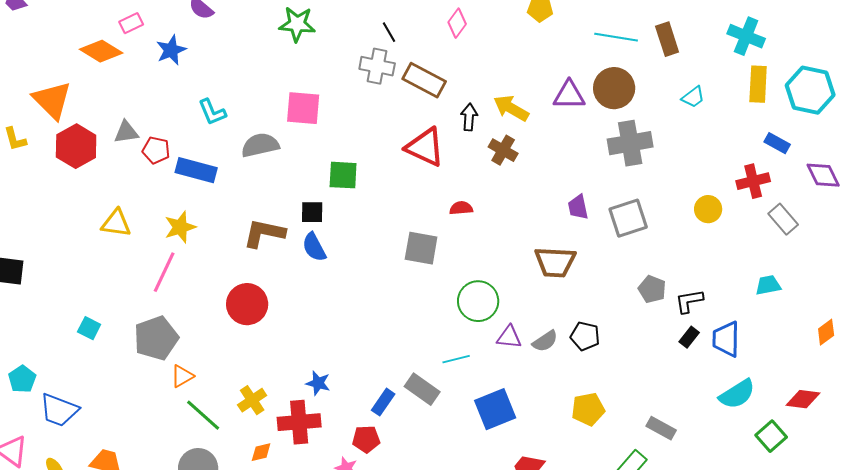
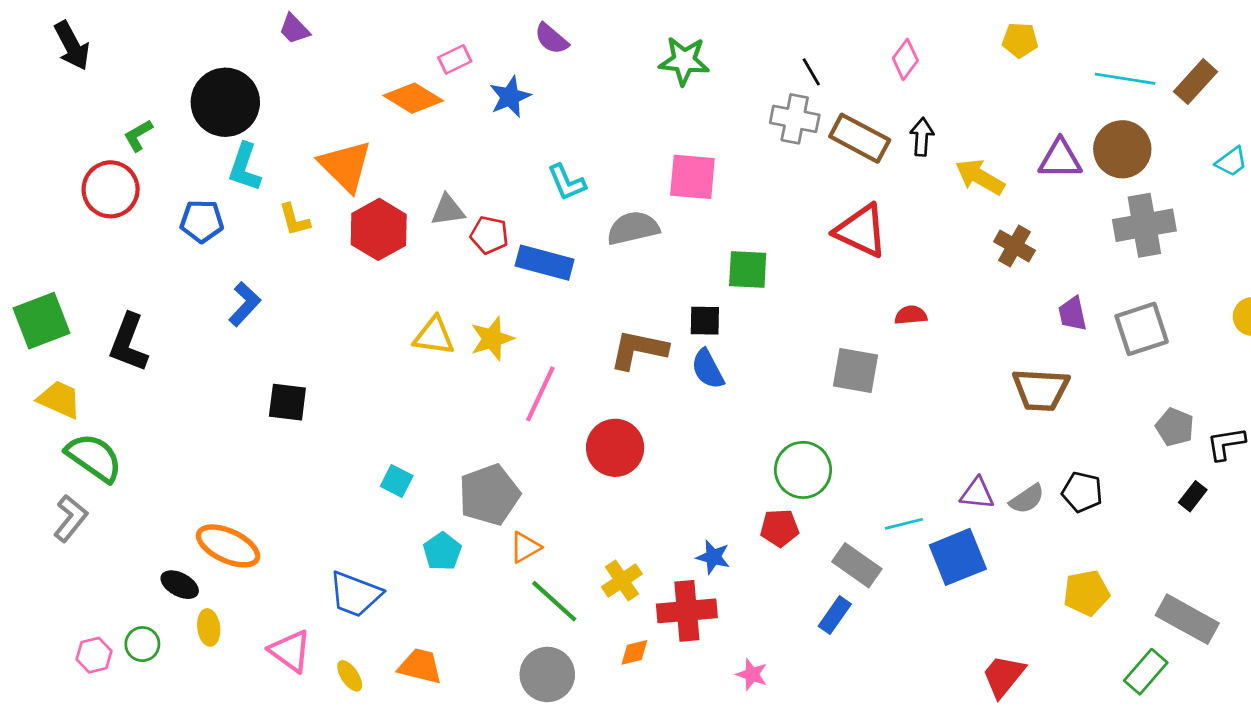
brown rectangle: (667, 39) -> (1196, 82), turned 60
black arrow: (469, 117) -> (922, 137), moved
brown cross: (503, 150) -> (1014, 246), moved
yellow star: (180, 227) -> (492, 339), moved
pink line: (164, 272) -> (540, 394), moved
green circle: (478, 301) -> (803, 470), moved
black rectangle: (689, 337) -> (1193, 496), moved
cyan pentagon: (22, 379) -> (442, 551), moved
blue rectangle: (383, 402) -> (835, 615), moved
blue square: (495, 409) -> (958, 557), moved
gray rectangle: (661, 428) -> (1187, 619), size x1.5
red pentagon: (366, 439) -> (780, 528), moved

